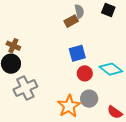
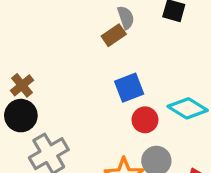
brown cross: (13, 46) -> (22, 85), turned 32

